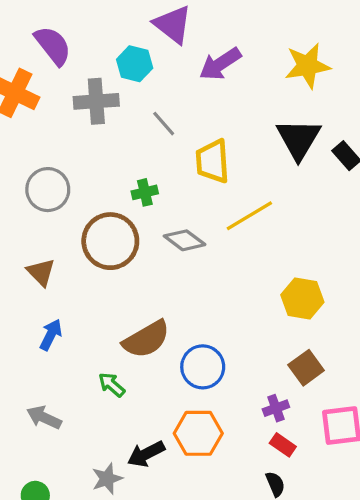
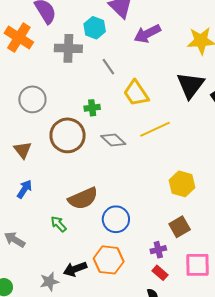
yellow trapezoid: (213, 161) -> (136, 93), turned -36

